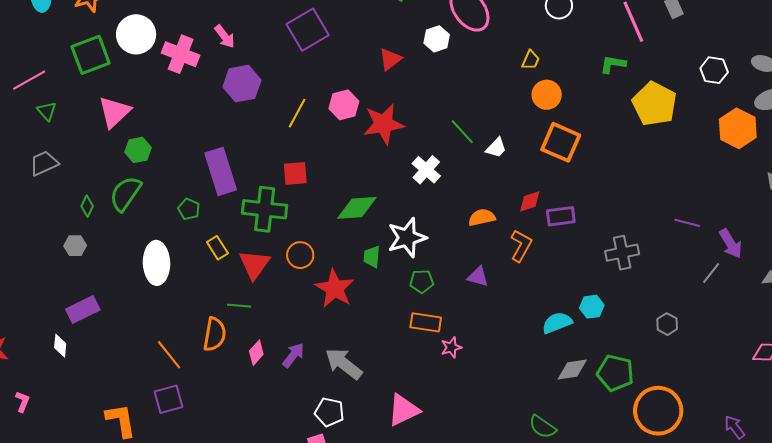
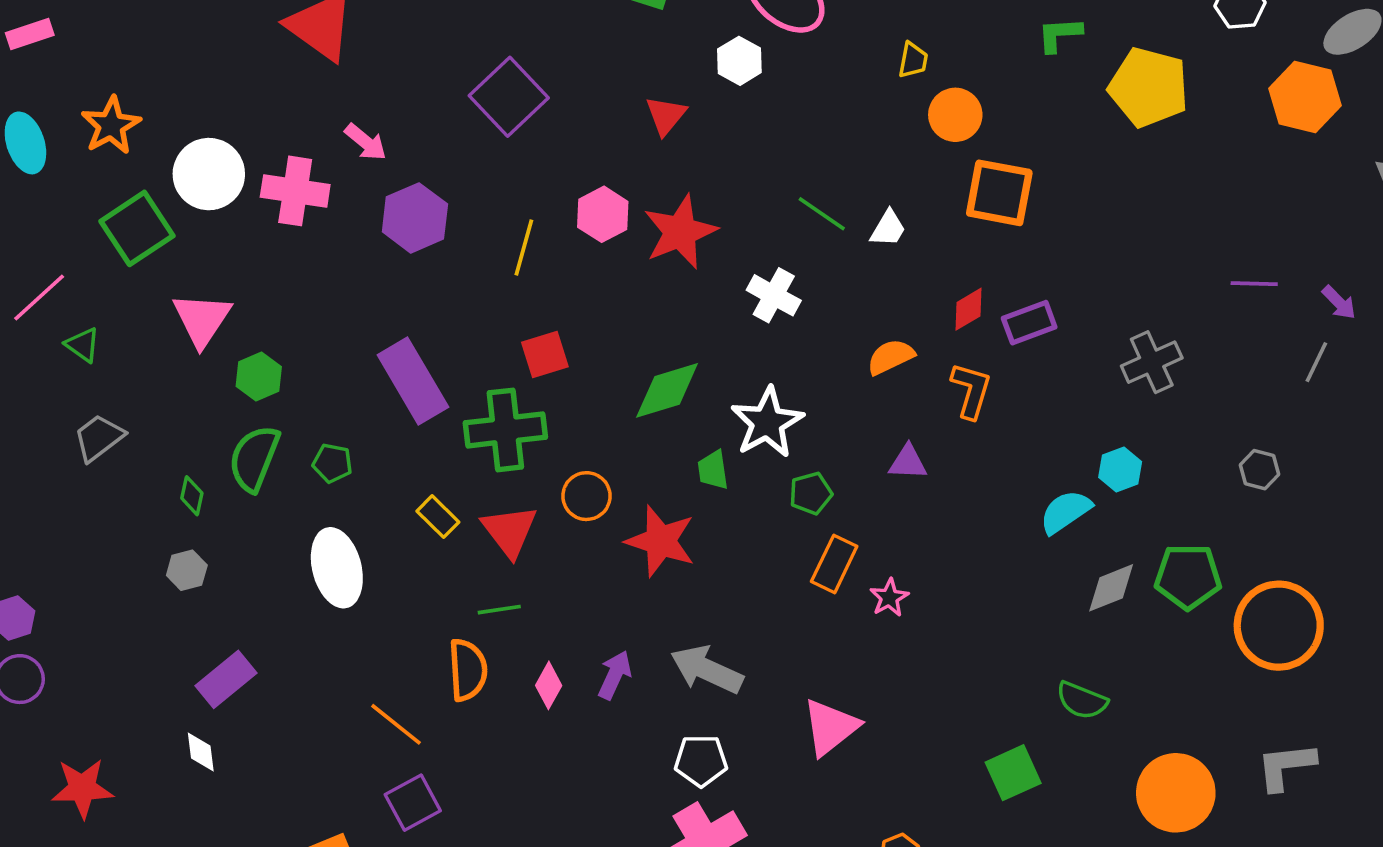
green pentagon: (189, 209) -> (332, 463), moved
purple arrow: (731, 244) -> (1339, 302), size x0.7
orange rectangle: (426, 322) -> (834, 564), turned -60

